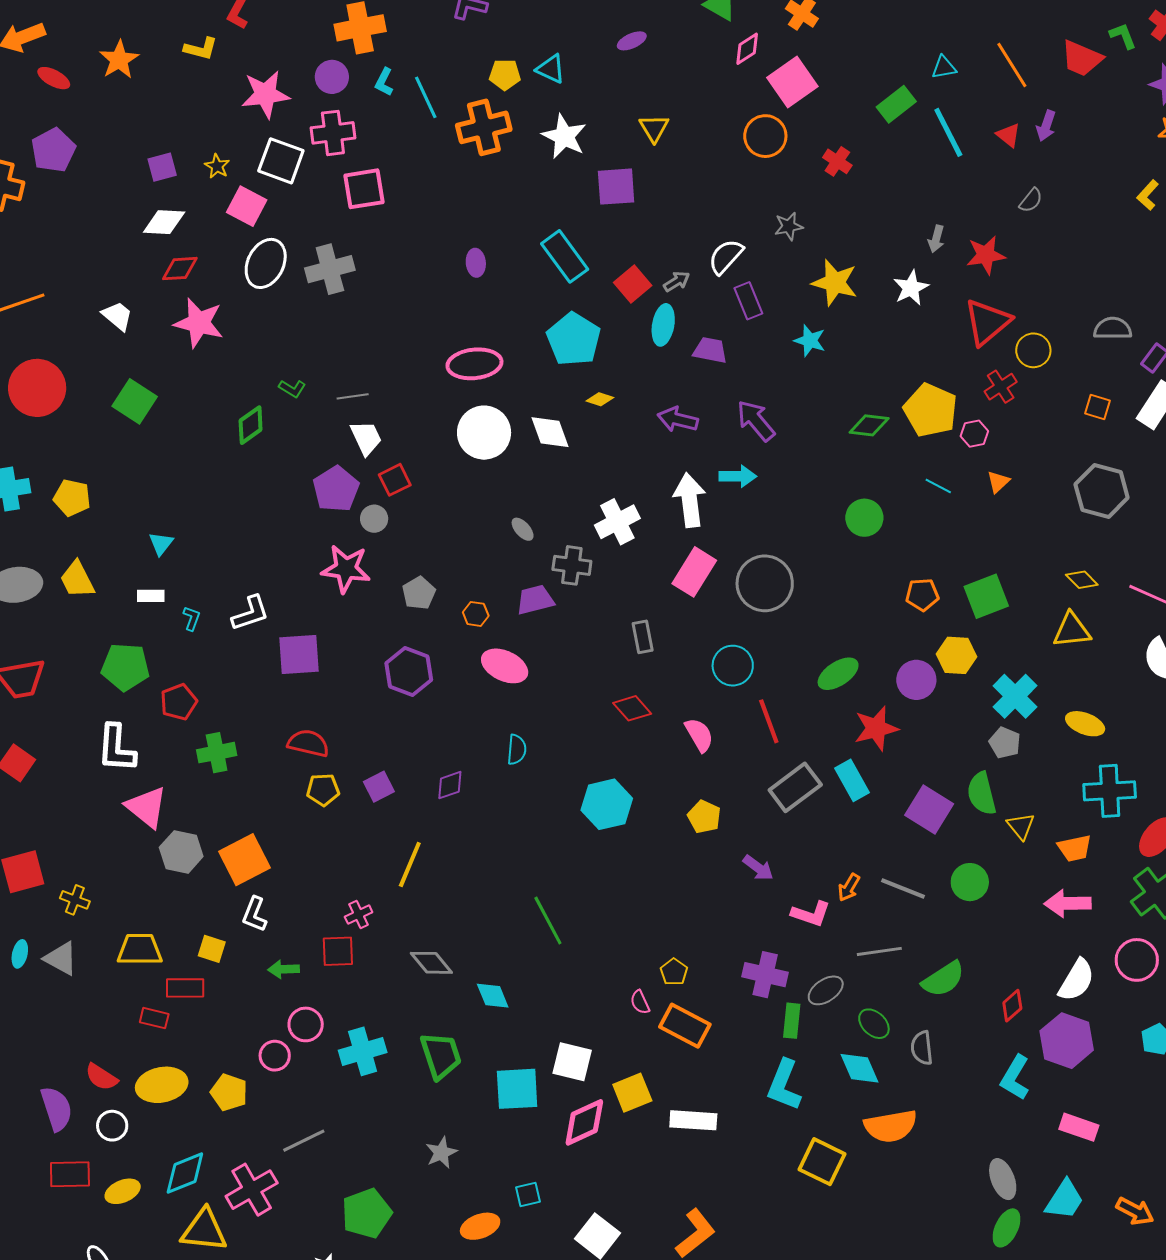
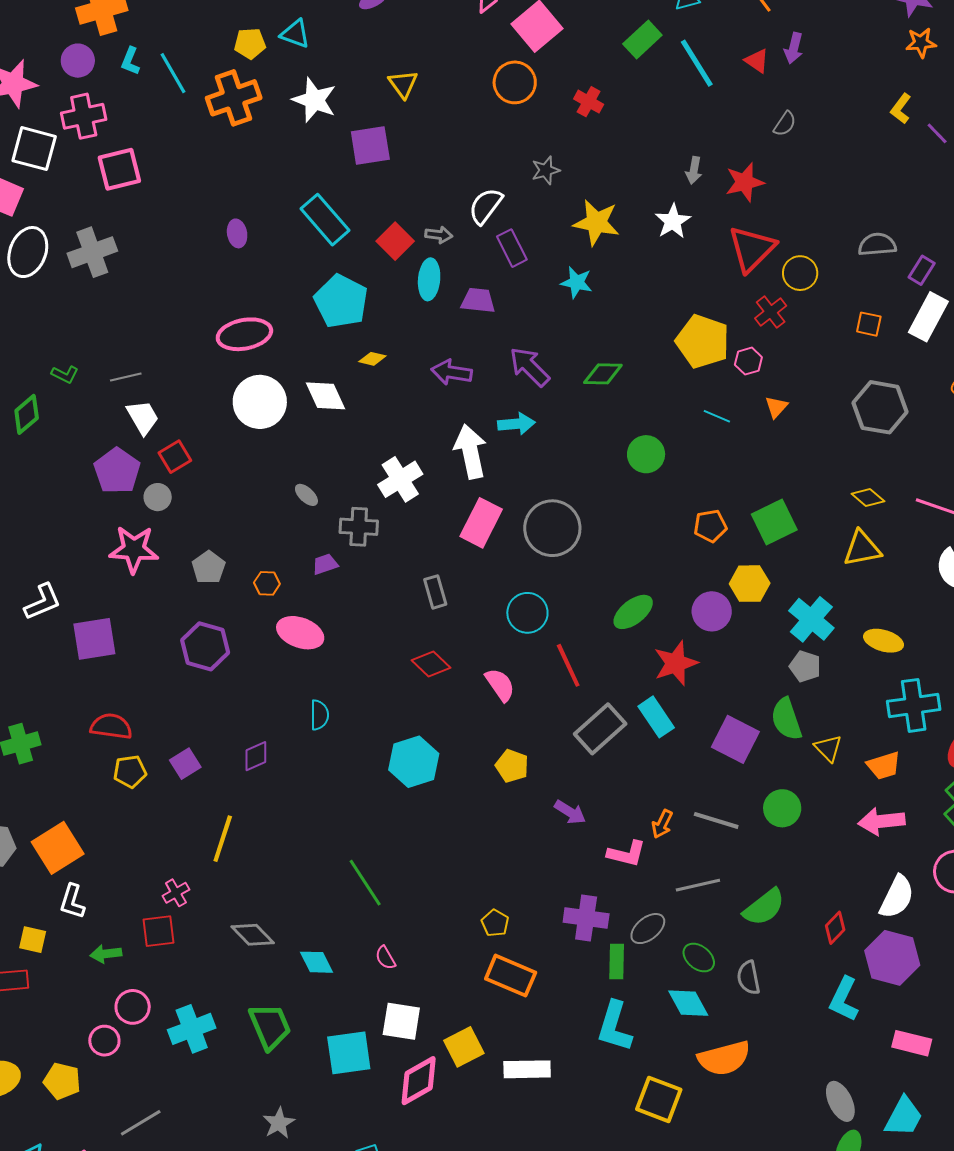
gray arrow: (677, 281) -> (439, 235), turned 44
green diamond: (869, 425) -> (603, 374), moved
purple trapezoid: (535, 600) -> (325, 564), size x0.7
pink semicircle: (640, 1002) -> (385, 958), moved

